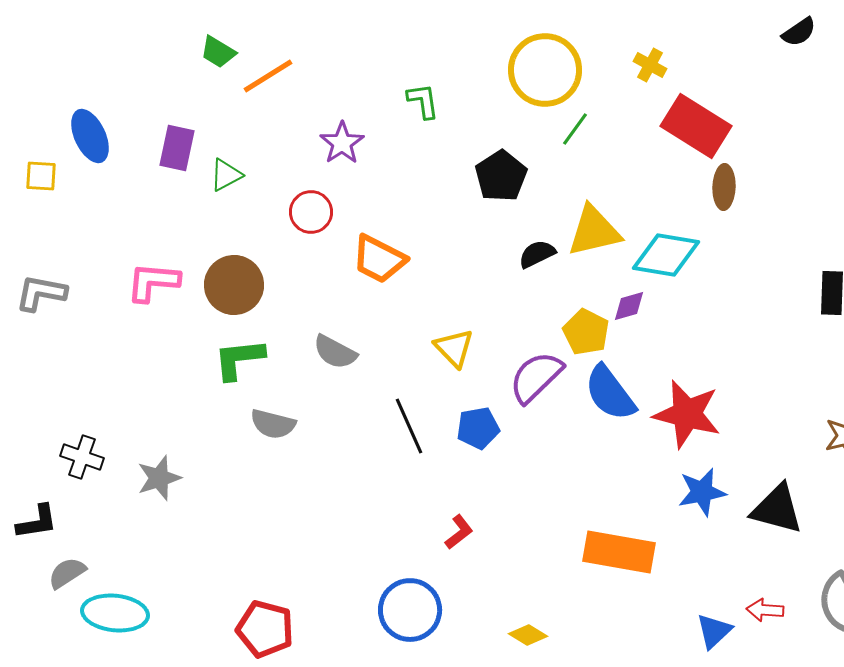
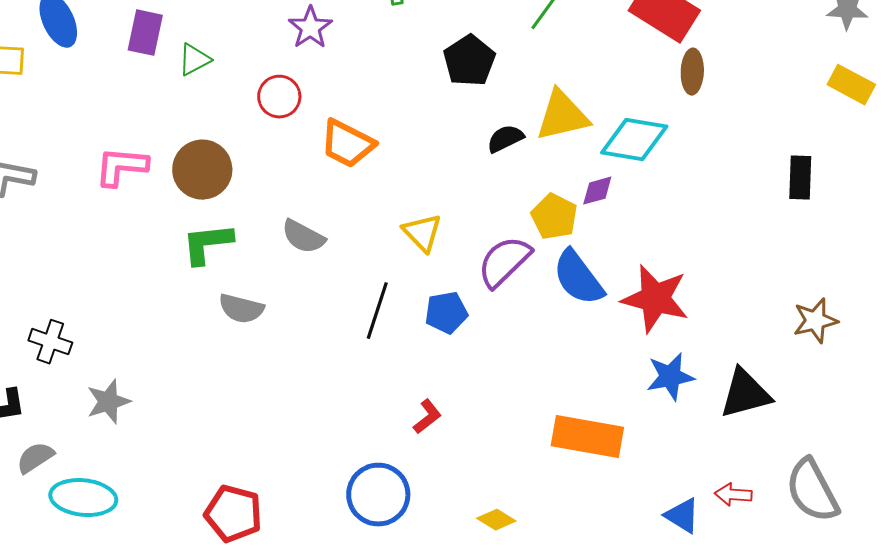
black line: (409, 426) -> (377, 311), turned 42
gray star: (159, 478) -> (108, 402), moved
black triangle: (777, 509) -> (745, 394), turned -30
blue triangle: (714, 631) -> (682, 516), turned -45

